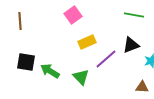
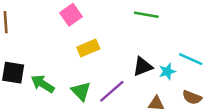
black triangle: (131, 45) -> (143, 67), moved
purple line: (106, 59) -> (112, 91), moved

